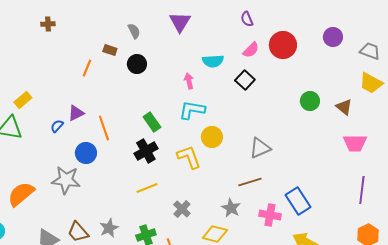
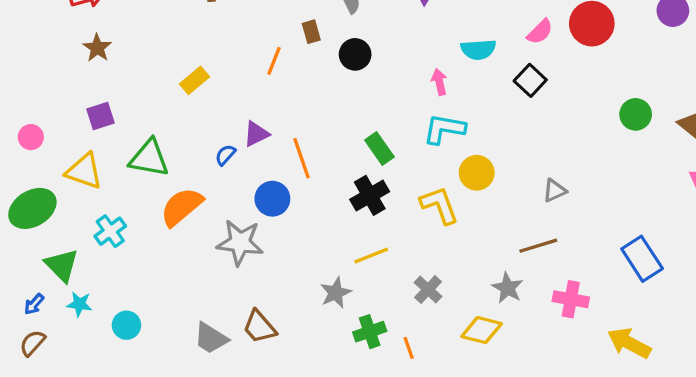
brown rectangle: (110, 50) -> (311, 32), turned 56
yellow rectangle: (23, 100) -> (195, 80), moved
gray triangle: (260, 148) -> (555, 191), size x0.7
orange semicircle: (21, 194) -> (182, 207), moved
blue rectangle: (298, 201) -> (642, 259), moved
gray star: (109, 228) -> (336, 293), moved

